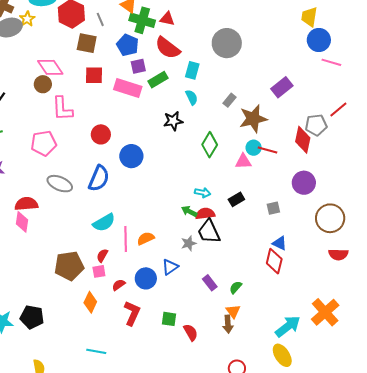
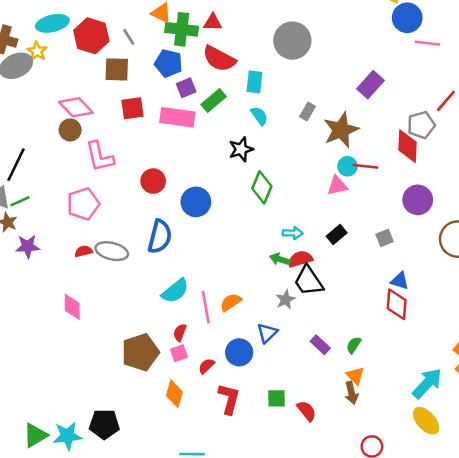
green diamond: (210, 145) -> (262, 187), moved
red semicircle: (26, 204) -> (84, 251), moved, size x0.6

